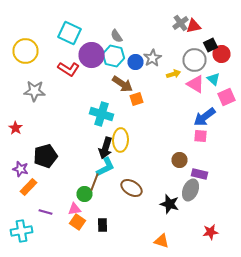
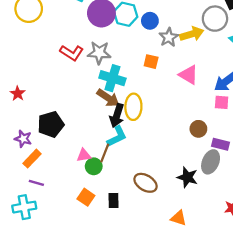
gray star: (152, 58) -> (169, 37), moved
red L-shape: (68, 69) -> (72, 53), moved
yellow arrow: (174, 74) -> (192, 34), size x1.5
brown arrow: (122, 84) -> (108, 98), moved
pink triangle: (196, 84) -> (189, 75), moved
gray star: (34, 91) -> (99, 53), moved
orange square: (136, 99) -> (151, 62), turned 32
brown ellipse: (132, 188) -> (146, 183), moved
pink triangle: (74, 209) -> (84, 155), moved
purple line: (46, 212) -> (36, 183), moved

